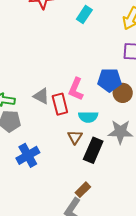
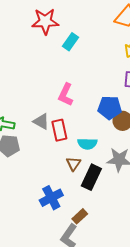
cyan rectangle: (84, 14) -> (70, 42), moved
pink L-shape: (76, 89) -> (66, 95), moved
blue cross: (28, 155) -> (51, 198), moved

